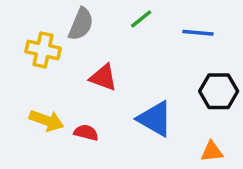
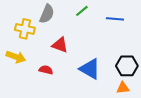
black hexagon: (219, 91) -> (127, 66), moved
yellow arrow: (46, 120) -> (16, 57), moved
red semicircle: (86, 133) -> (46, 70), moved

